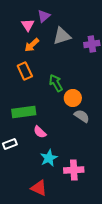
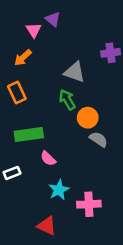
purple triangle: (44, 16) -> (53, 19), turned -40
gray triangle: (62, 36) -> (74, 72), moved, turned 36
orange arrow: (32, 45) -> (23, 58), moved
orange rectangle: (25, 71) -> (17, 92), moved

